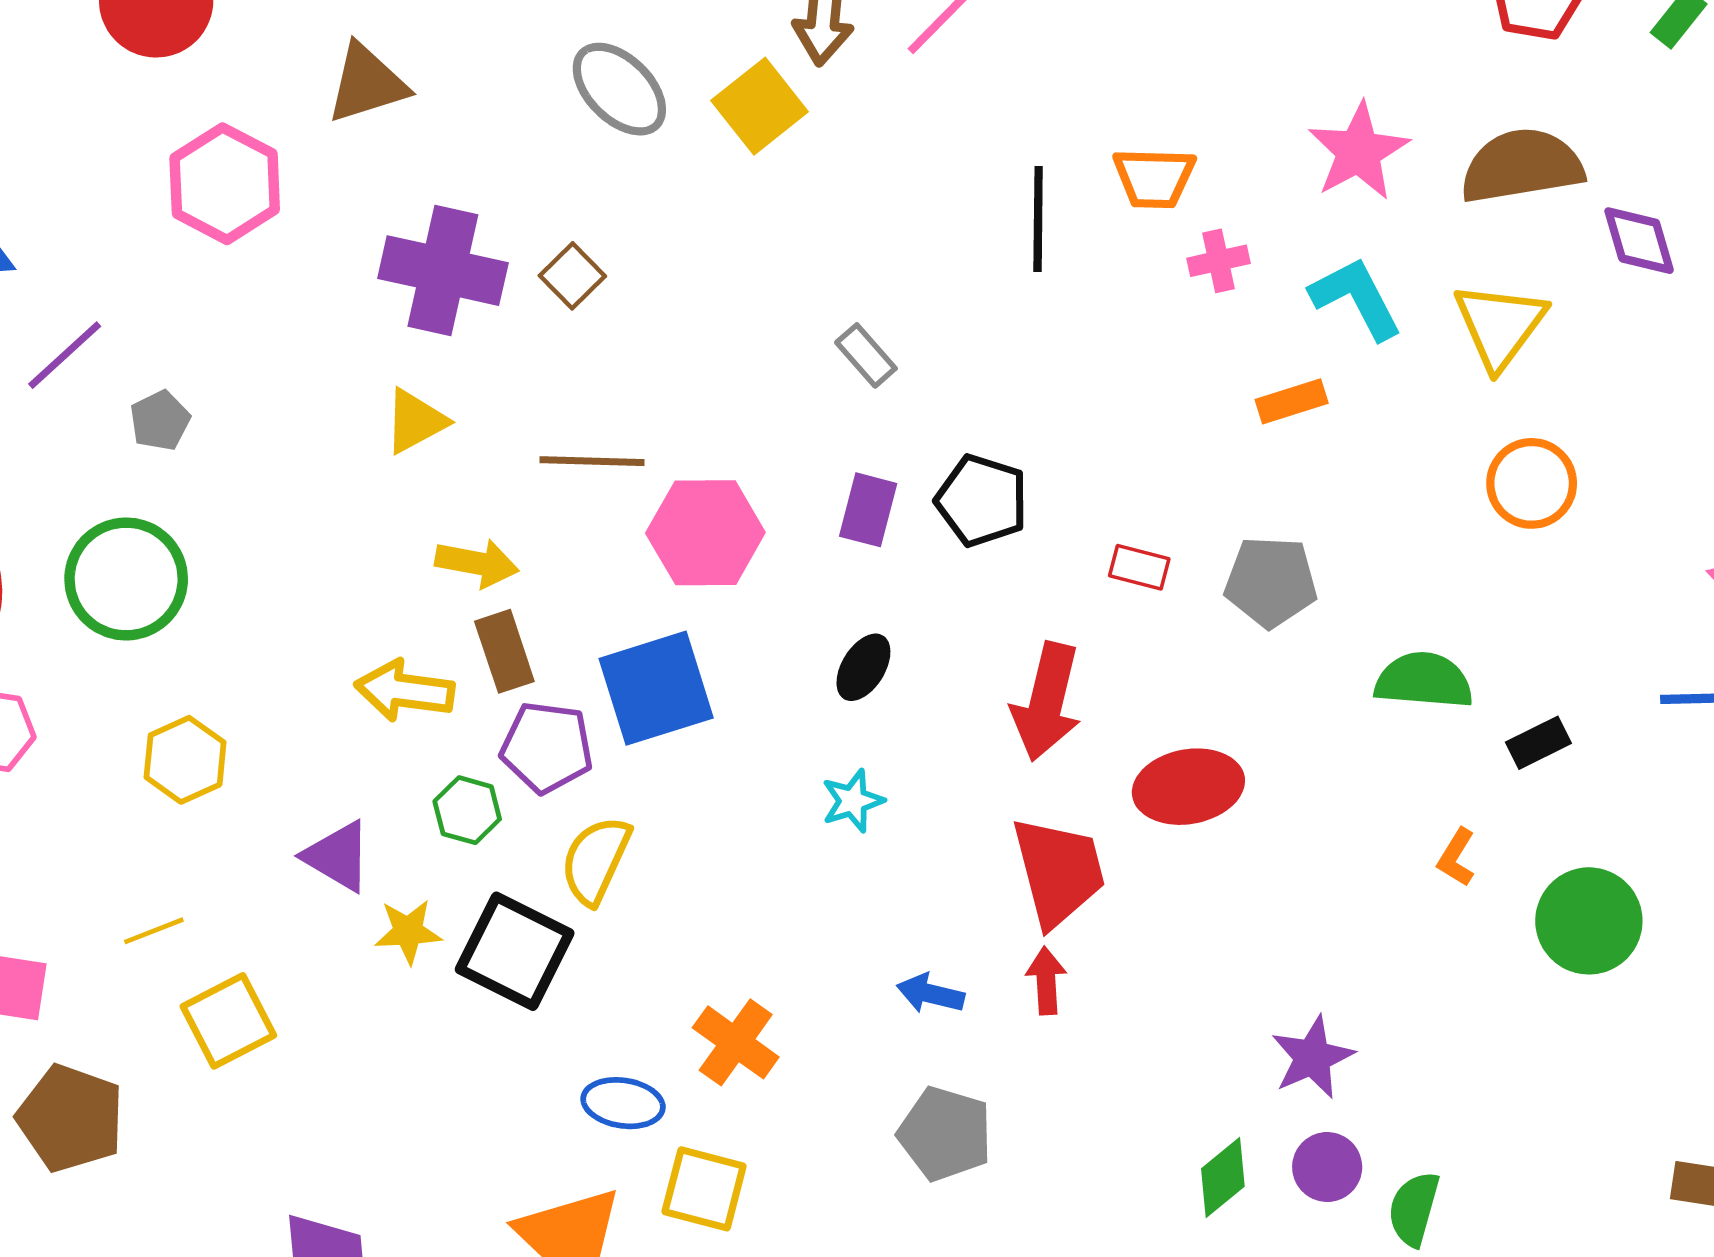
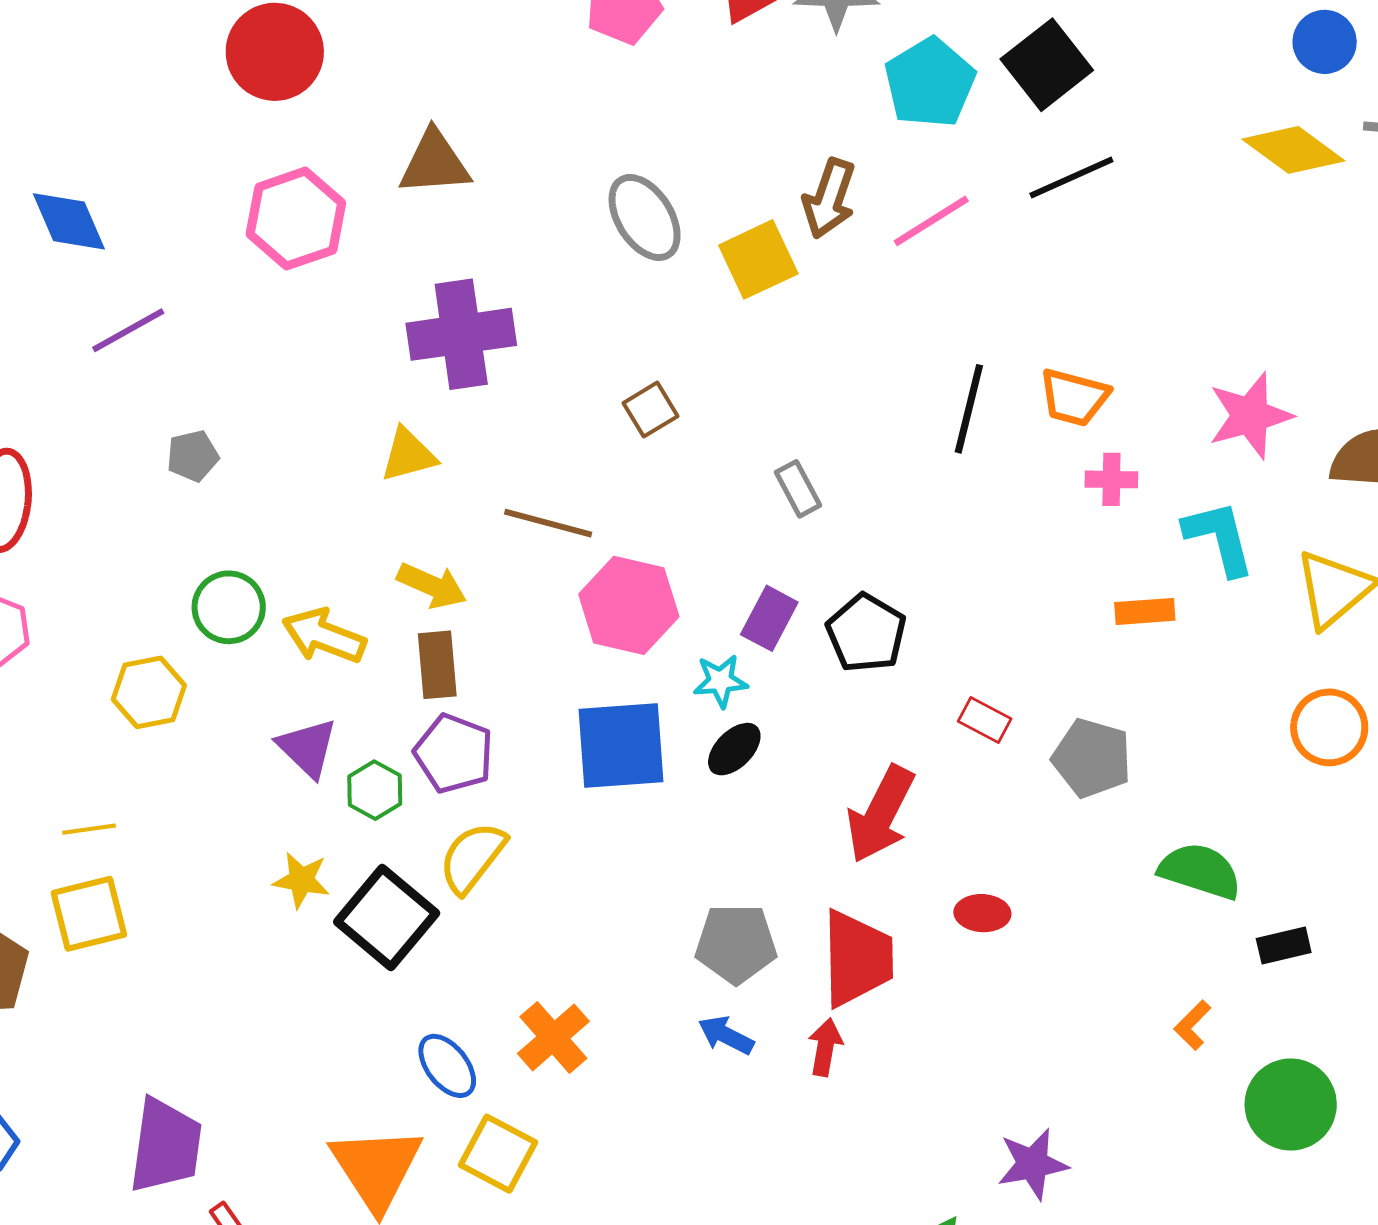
purple cross: (443, 271) -> (461, 334), turned -34
brown square: (572, 276) -> (651, 410), moved
gray pentagon: (160, 421) -> (193, 456), moved
green circle: (126, 579) -> (229, 607), moved, size x0.7
blue square: (656, 688) -> (621, 745), moved
yellow arrow: (405, 691) -> (324, 636), moved
red ellipse: (1188, 787) -> (982, 913), size x0.6
cyan star: (853, 801) -> (720, 681), moved
purple triangle: (338, 856) -> (307, 748), moved
yellow square: (228, 1021) -> (89, 914), moved
blue ellipse: (623, 1103) -> (447, 1066), turned 30
gray pentagon: (945, 1134) -> (736, 944), moved, turned -30

